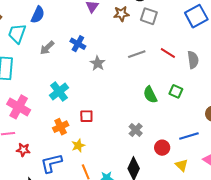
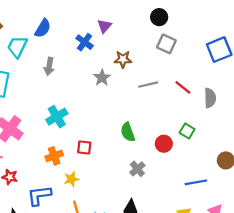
brown star: (121, 14) -> (123, 59), moved
blue cross: (78, 44) -> (85, 42), moved
gray arrow: (47, 48) -> (49, 66), turned -42
gray star: (98, 63) -> (102, 78), moved
green semicircle: (150, 95) -> (128, 132), moved
red circle: (162, 148) -> (164, 144), moved

